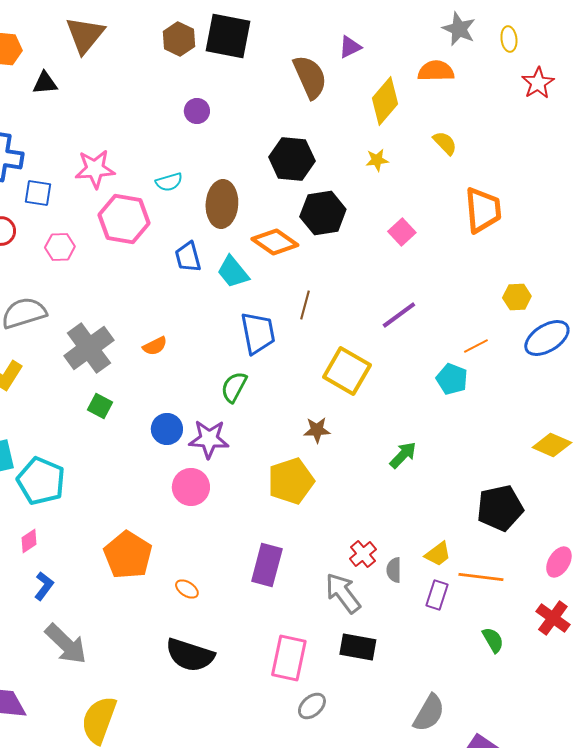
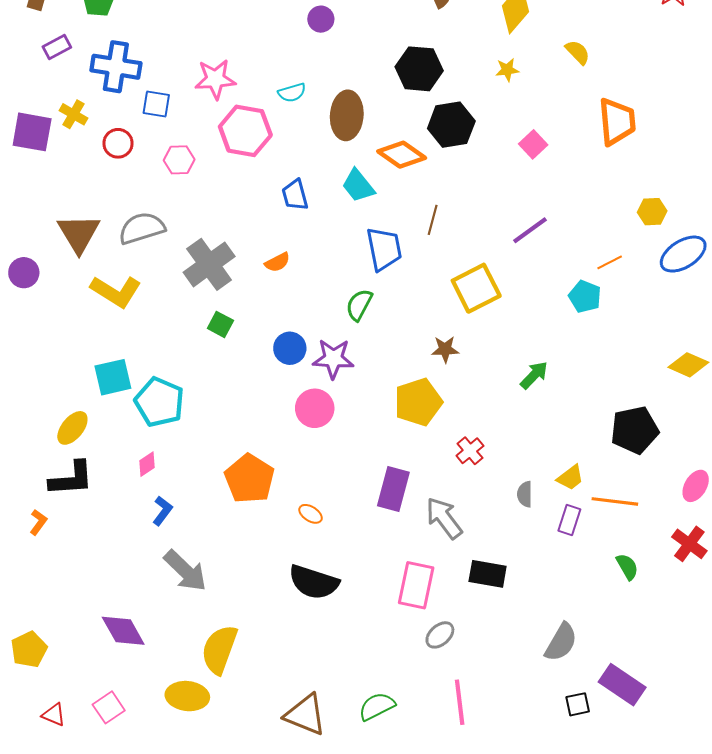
blue trapezoid: (188, 257) -> (295, 195), moved
yellow square: (347, 371) -> (476, 288), turned 33
red cross: (363, 554) -> (470, 451), moved
gray arrow: (343, 593) -> (444, 518), moved

